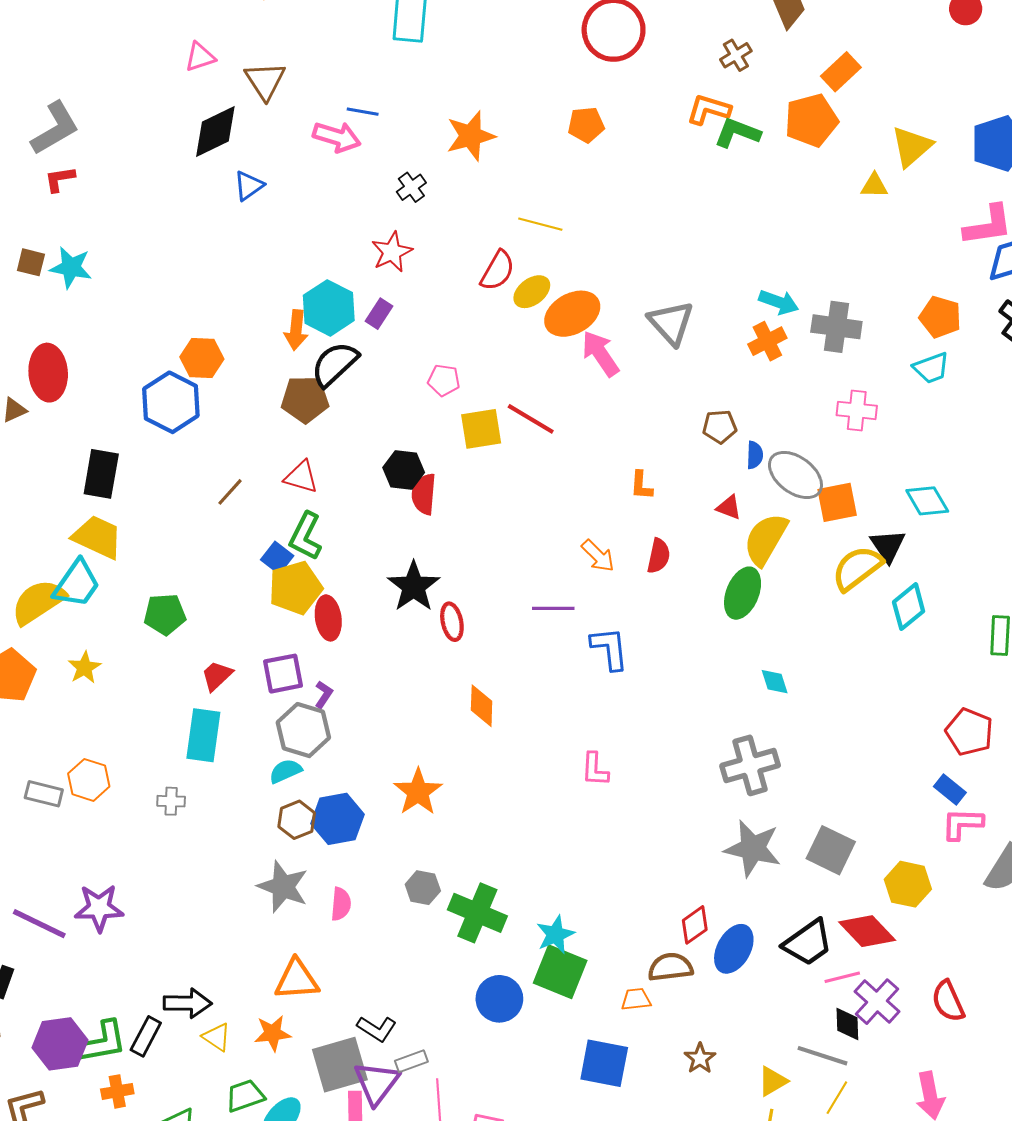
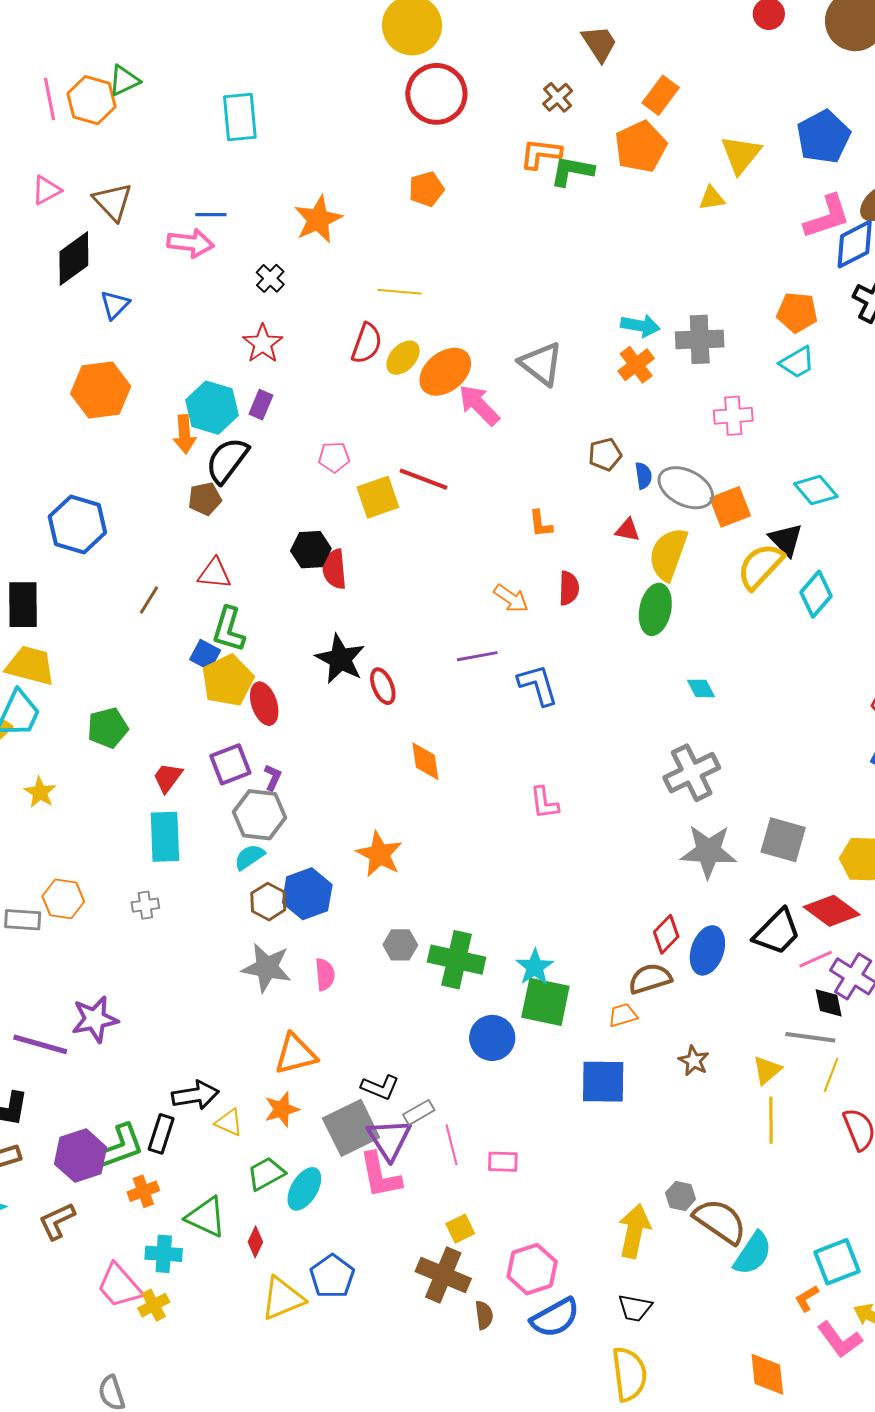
orange hexagon: (202, 358) -> (101, 390), moved, size x1.4
brown pentagon: (305, 399) -> (205, 499), size x0.7

